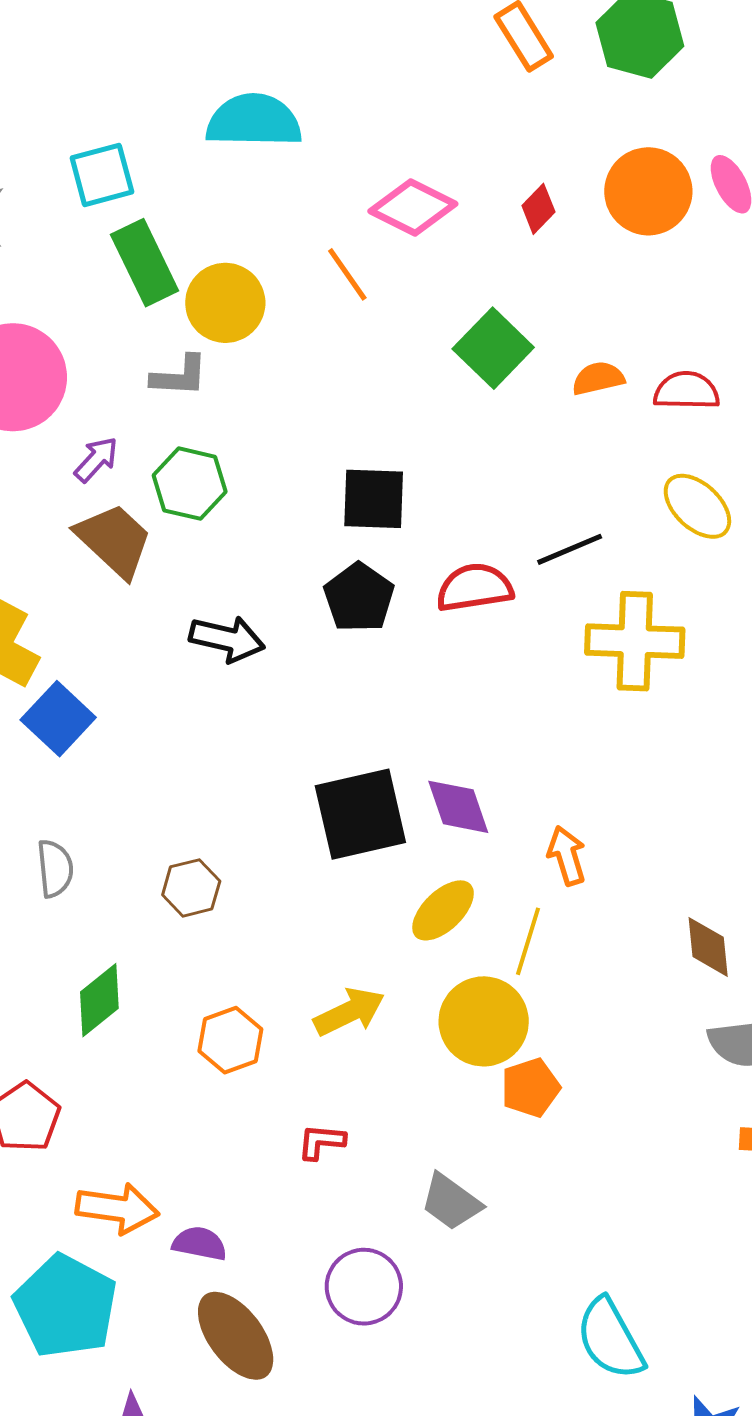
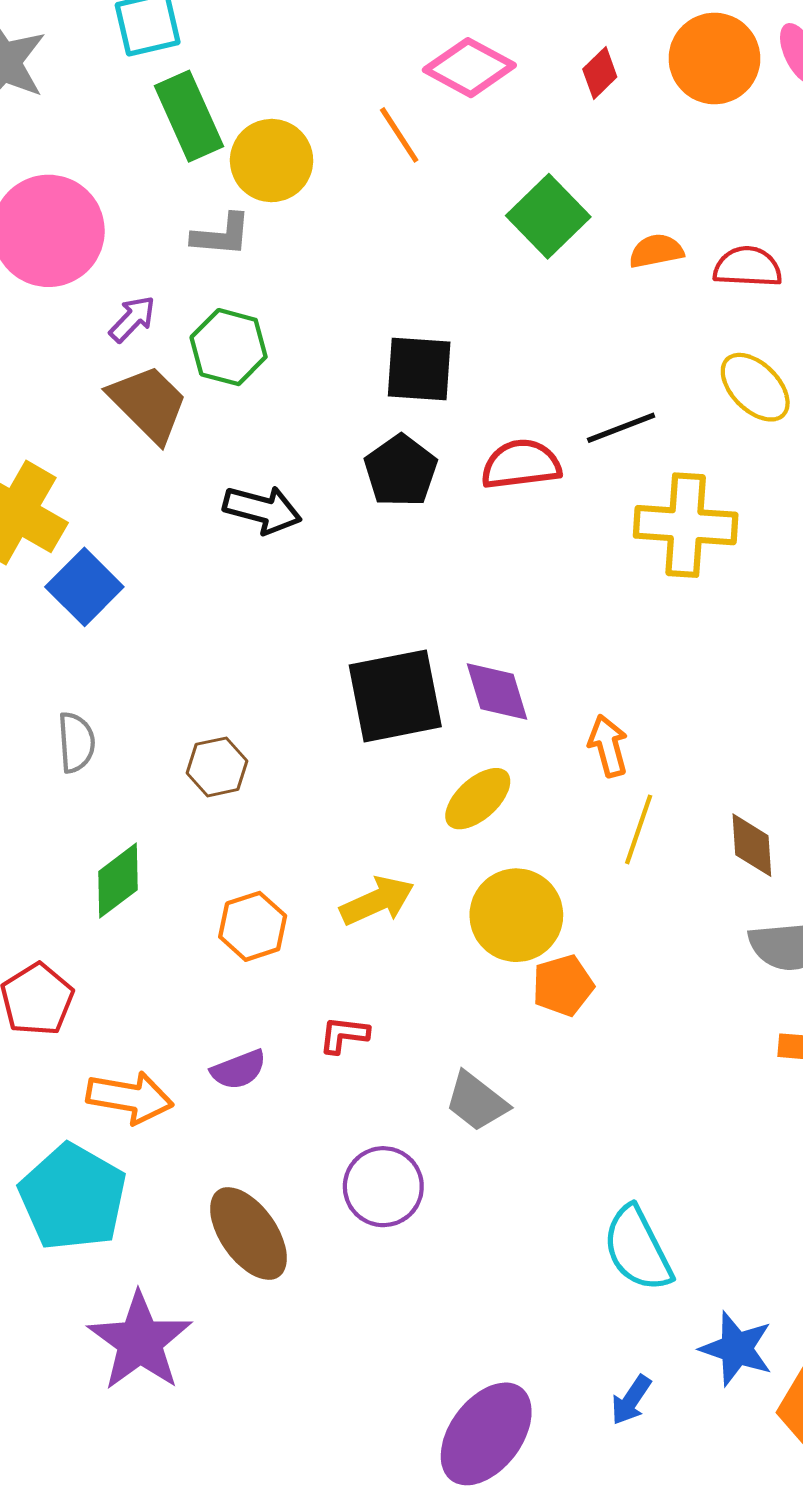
yellow line: (528, 941) -> (639, 829), moved
purple semicircle: (200, 1243) -> (239, 1070), moved, turned 146

